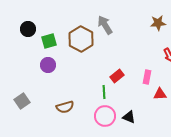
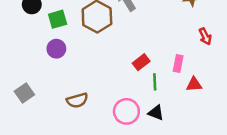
green line: (104, 92) -> (155, 82), moved

